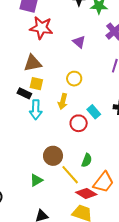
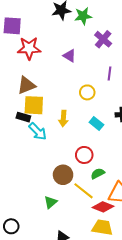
yellow circle: (74, 79) -> (87, 92), moved
yellow square: (36, 84) -> (34, 105), size x1.5
cyan arrow: (36, 110) -> (38, 131), turned -36
red circle: (79, 123) -> (84, 155), moved
green semicircle: (87, 160) -> (98, 174), turned -128

